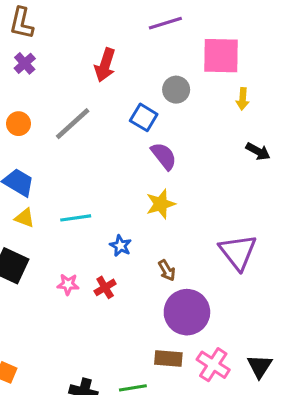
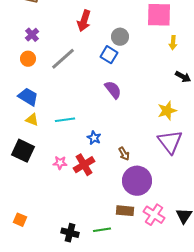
purple cross: (25, 63) -> (32, 35), moved
gray circle: (176, 90) -> (120, 37), moved
purple semicircle: (164, 156) -> (113, 90), moved
yellow star: (161, 204) -> (167, 111), moved
red cross: (105, 287) -> (84, 165), size x1.5

